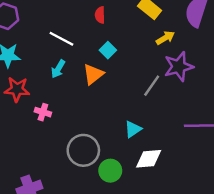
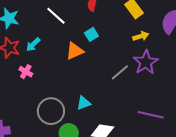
purple star: (179, 67) -> (146, 62), turned -30
cyan arrow: (58, 69) -> (33, 44), moved
cyan triangle: (133, 129) -> (84, 103), moved

